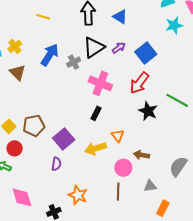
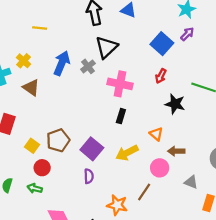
yellow line: (43, 17) -> (40, 28), moved
purple arrow: (119, 48) -> (187, 34), moved
red arrow: (139, 83) -> (161, 76), size x0.6
orange triangle: (118, 136) -> (156, 134), moved
gray triangle: (150, 186) -> (191, 182), turned 40
brown line: (118, 192) -> (144, 192), moved, turned 42

